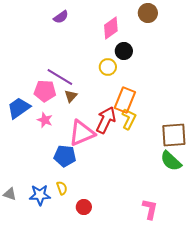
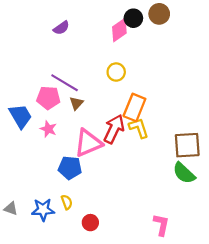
purple semicircle: (61, 17) -> (61, 28), moved
black circle: (124, 51) -> (133, 18), moved
blue trapezoid: (19, 108) -> (20, 116), turned 95
yellow L-shape: (129, 119) -> (139, 128), turned -45

